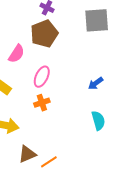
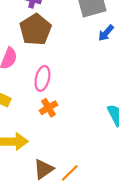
blue arrow: (96, 83) -> (106, 33), moved

